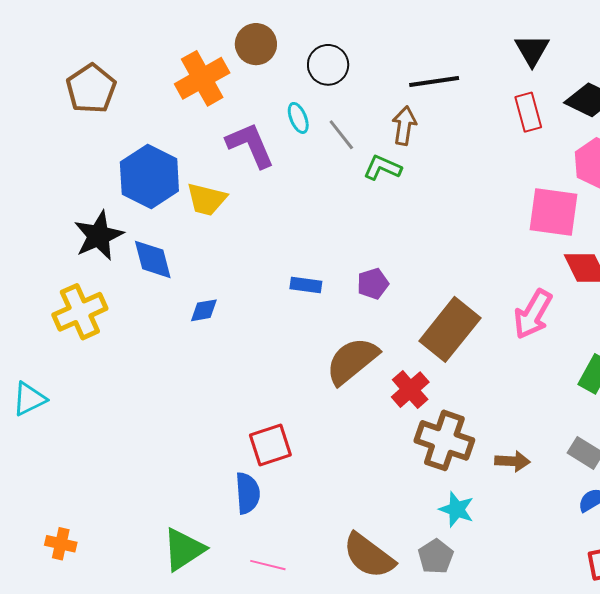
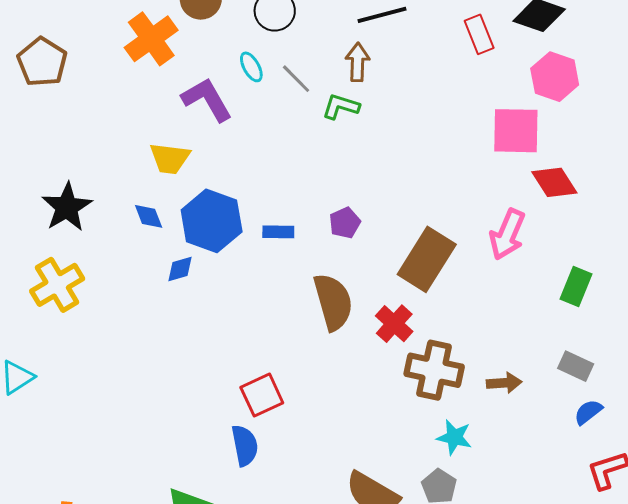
blue hexagon: (149, 176) -> (212, 221), moved
blue diamond: (153, 259) -> (149, 216), moved, size x0.7
brown semicircle: (352, 361) -> (333, 302), turned 120

